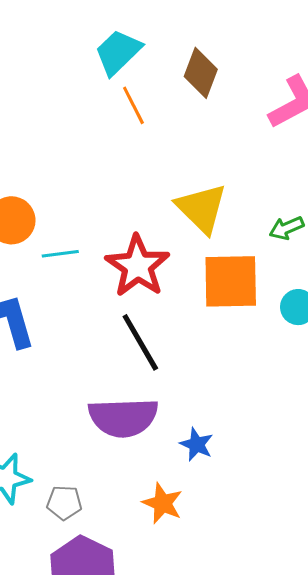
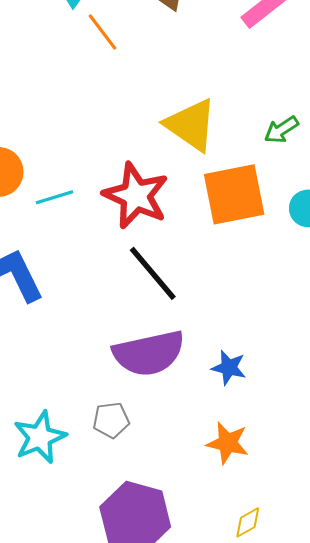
gray pentagon: (64, 503) -> (111, 420), moved
orange star: (162, 503) -> (228, 443), moved

